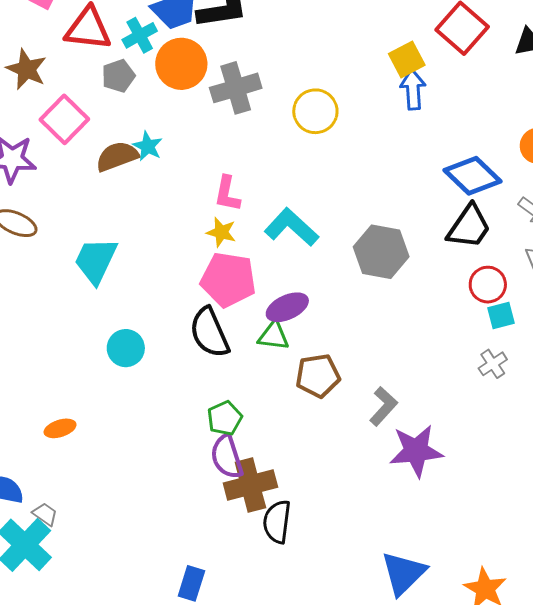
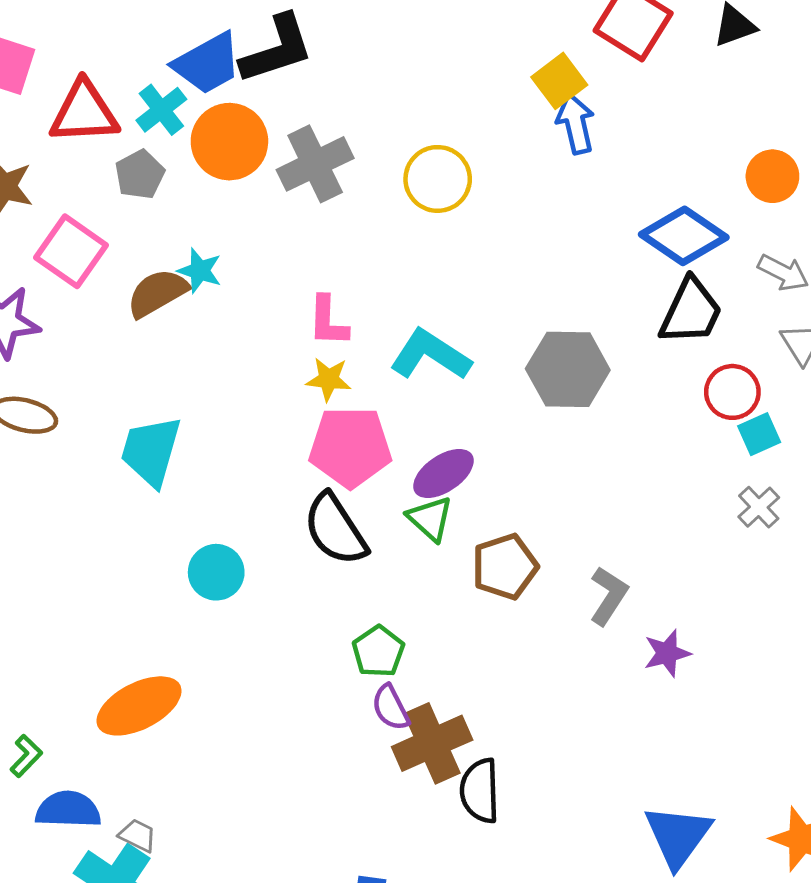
green triangle: (274, 336) -> (430, 519), turned 44
orange ellipse: (60, 428) -> (139, 706), size x1.8
purple star: (416, 451) -> (667, 653), size x0.6
purple semicircle: (227, 457) -> (391, 708), size x0.7

